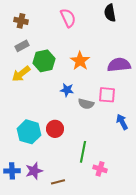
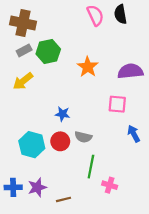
pink semicircle: (68, 18) -> (95, 15), moved
brown cross: (21, 21) -> (23, 23), size x1.6
green hexagon: (44, 61) -> (48, 51), moved
blue star: (67, 90) -> (62, 114), moved
gray semicircle: (86, 104) -> (83, 137), moved

